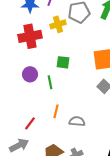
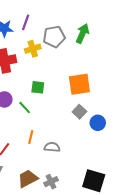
green line: (50, 82) -> (25, 108), turned -32

